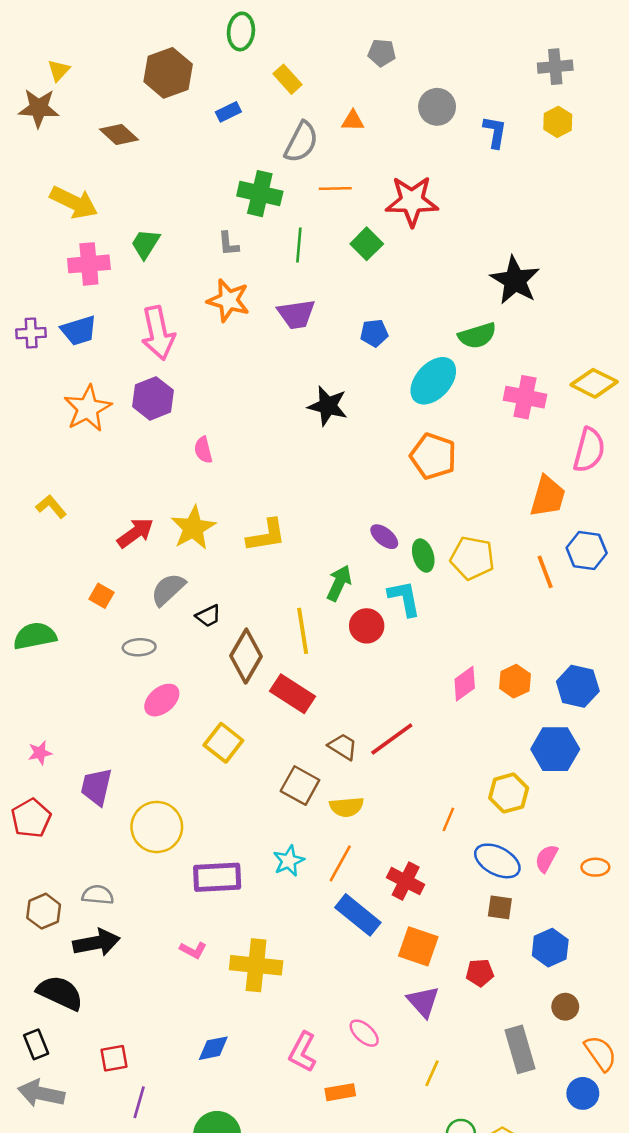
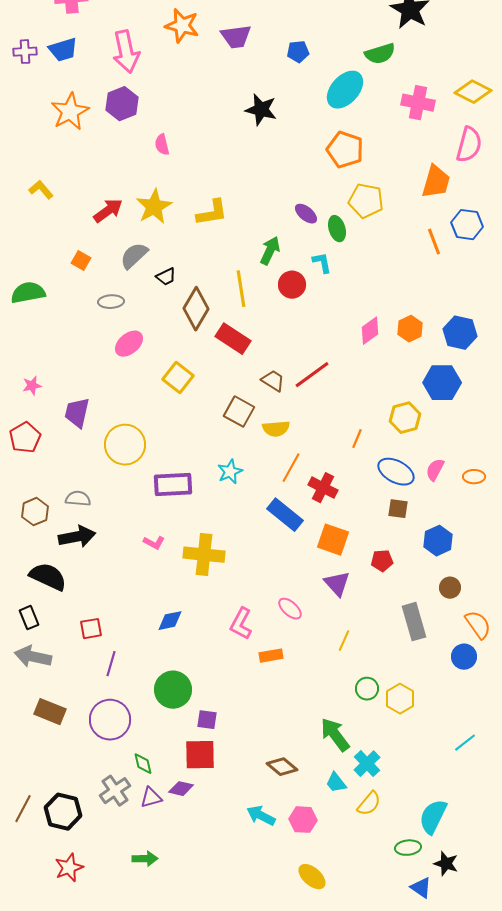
yellow pentagon: (472, 558) -> (366, 201), moved
cyan L-shape: (404, 598) -> (322, 263), size x0.7
orange line: (340, 863) -> (291, 468), moved

